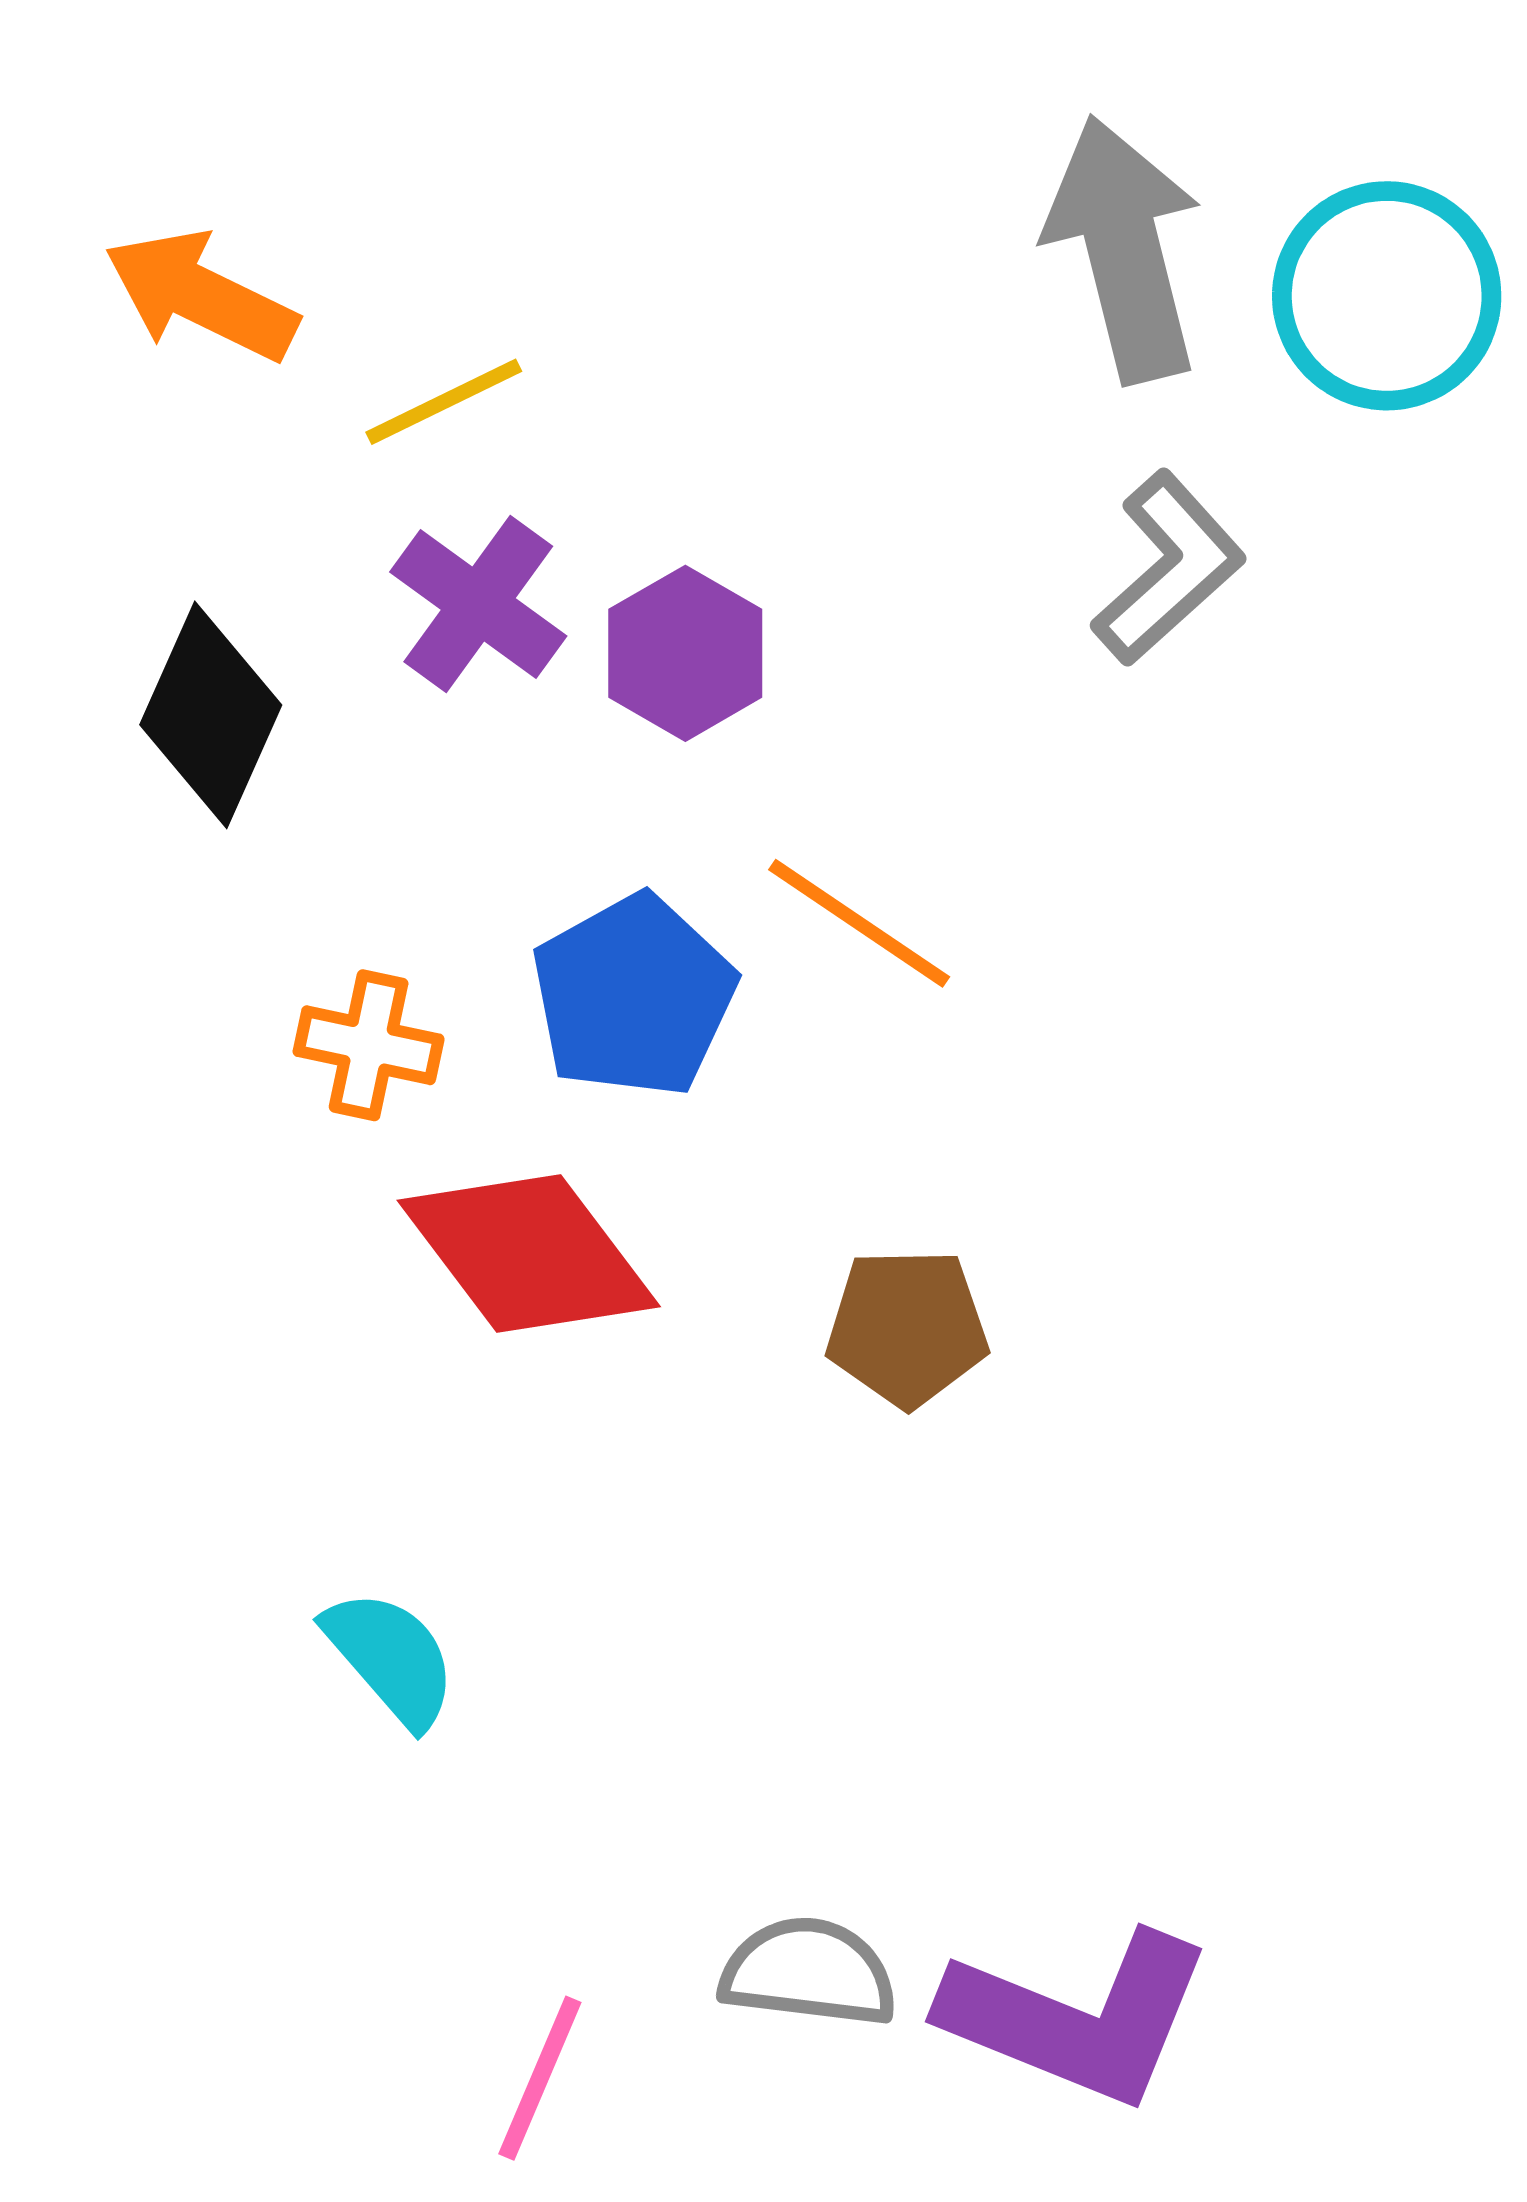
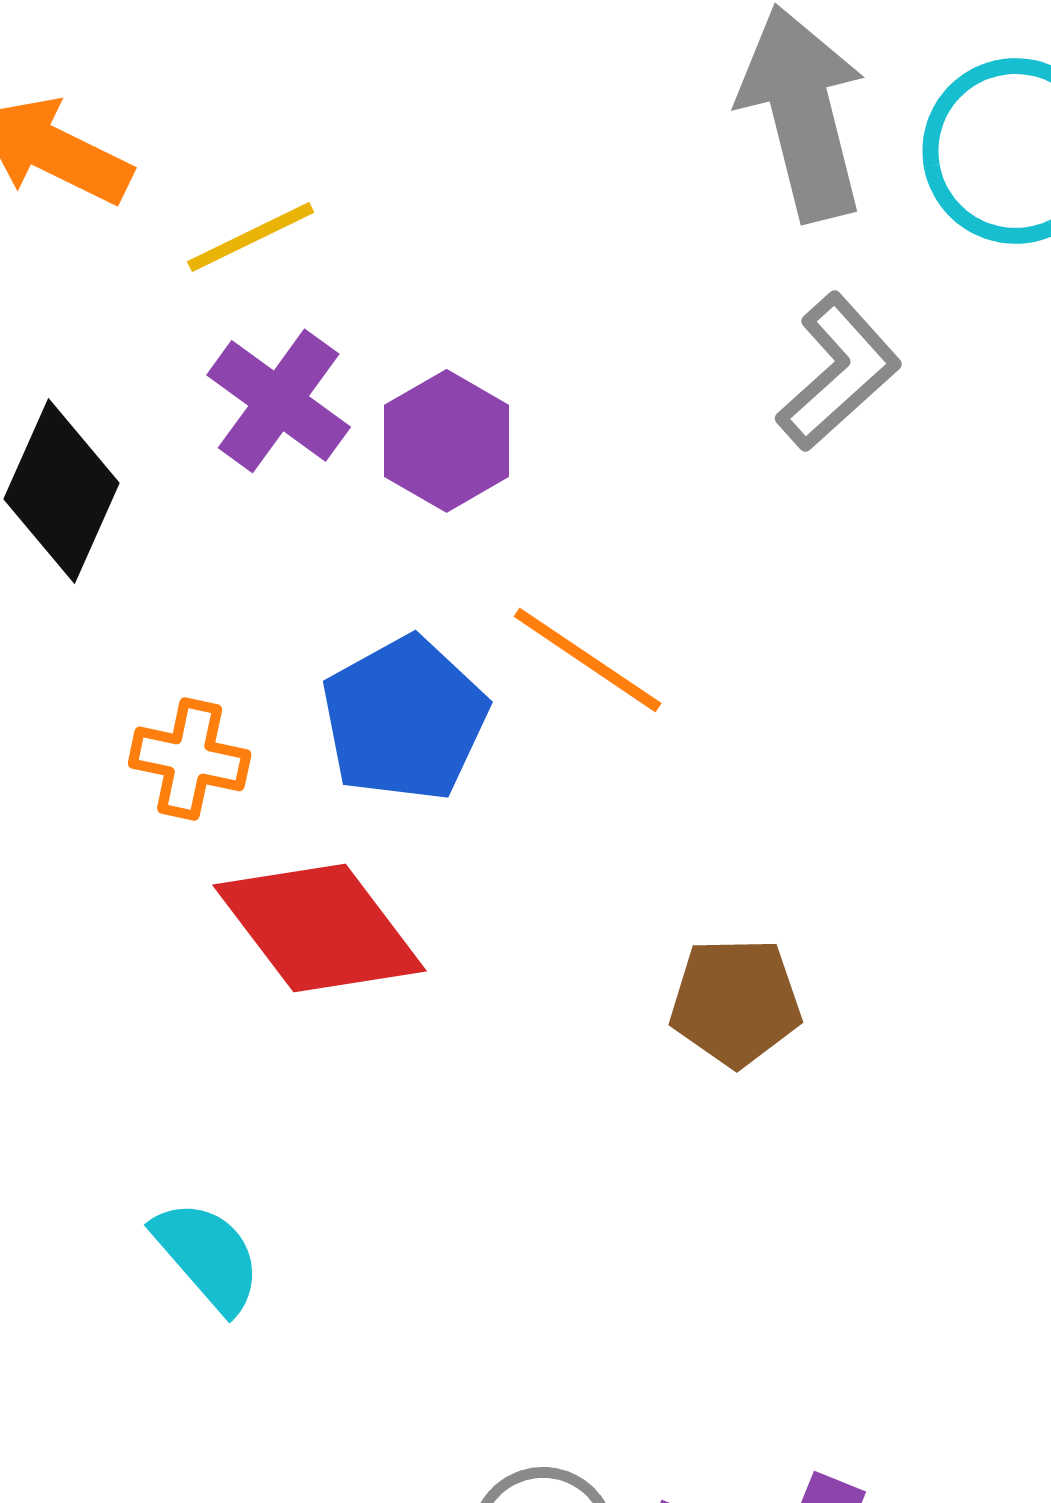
brown pentagon: (907, 1328) -> (736, 1002), moved

